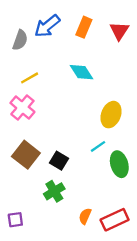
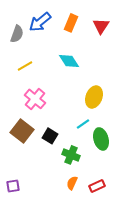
pink cross: (22, 107) -> (35, 99), moved
green cross: (54, 191) -> (71, 155), moved, turned -36
red rectangle: (115, 220) -> (97, 186), size x0.7

